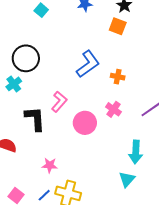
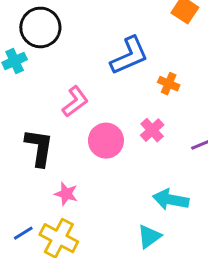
black L-shape: (35, 119) -> (39, 148), moved
cyan arrow: (136, 152) -> (171, 200), turned 85
pink star: (50, 165) -> (66, 194), moved

